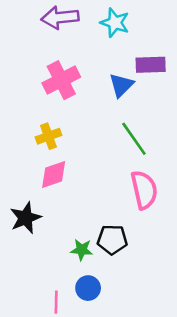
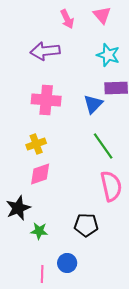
cyan star: (115, 23) -> (108, 55), moved
pink cross: (61, 80) -> (46, 100), turned 32
green star: (82, 250) -> (39, 231), moved

